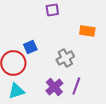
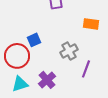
purple line: (76, 86) -> (86, 69), moved
purple cross: (54, 87) -> (47, 80), moved

